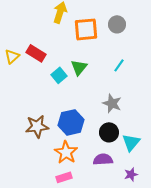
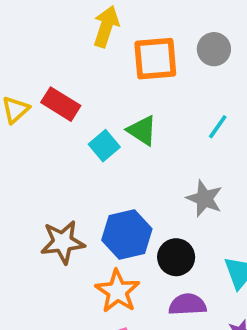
green triangle: (79, 67) -> (142, 130), turned -36
black circle: (109, 132) -> (176, 257), moved

